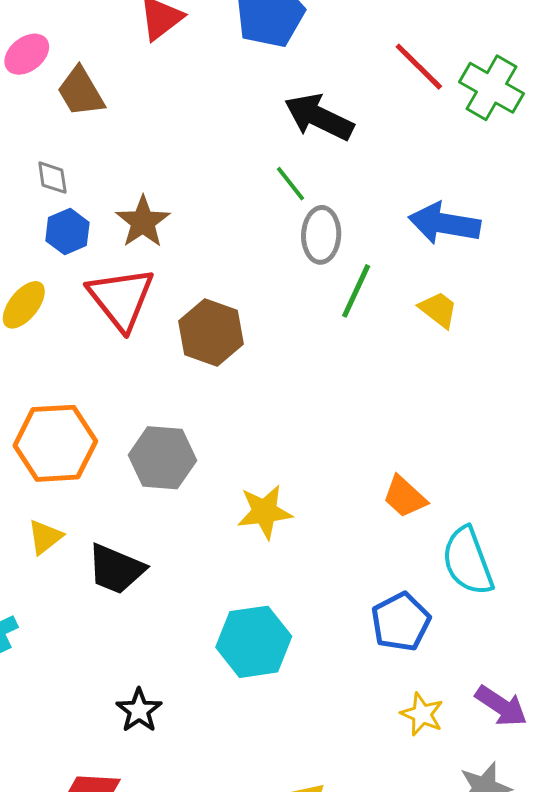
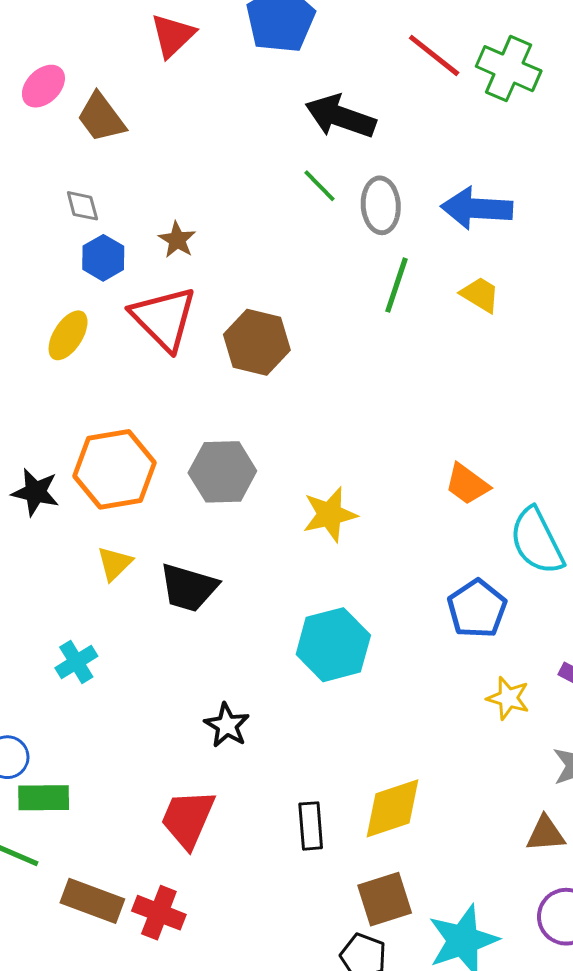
brown star: (143, 222) -> (177, 240), size x0.7
gray ellipse: (321, 235) -> (381, 205), moved

